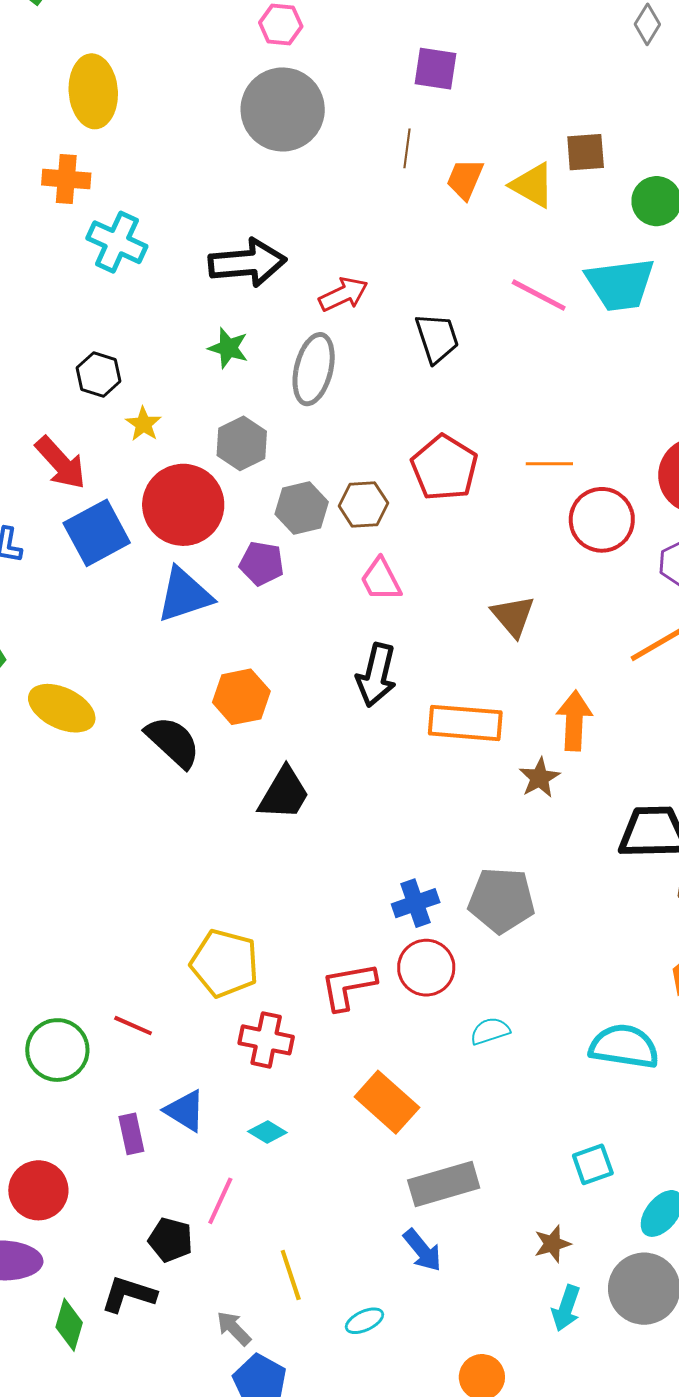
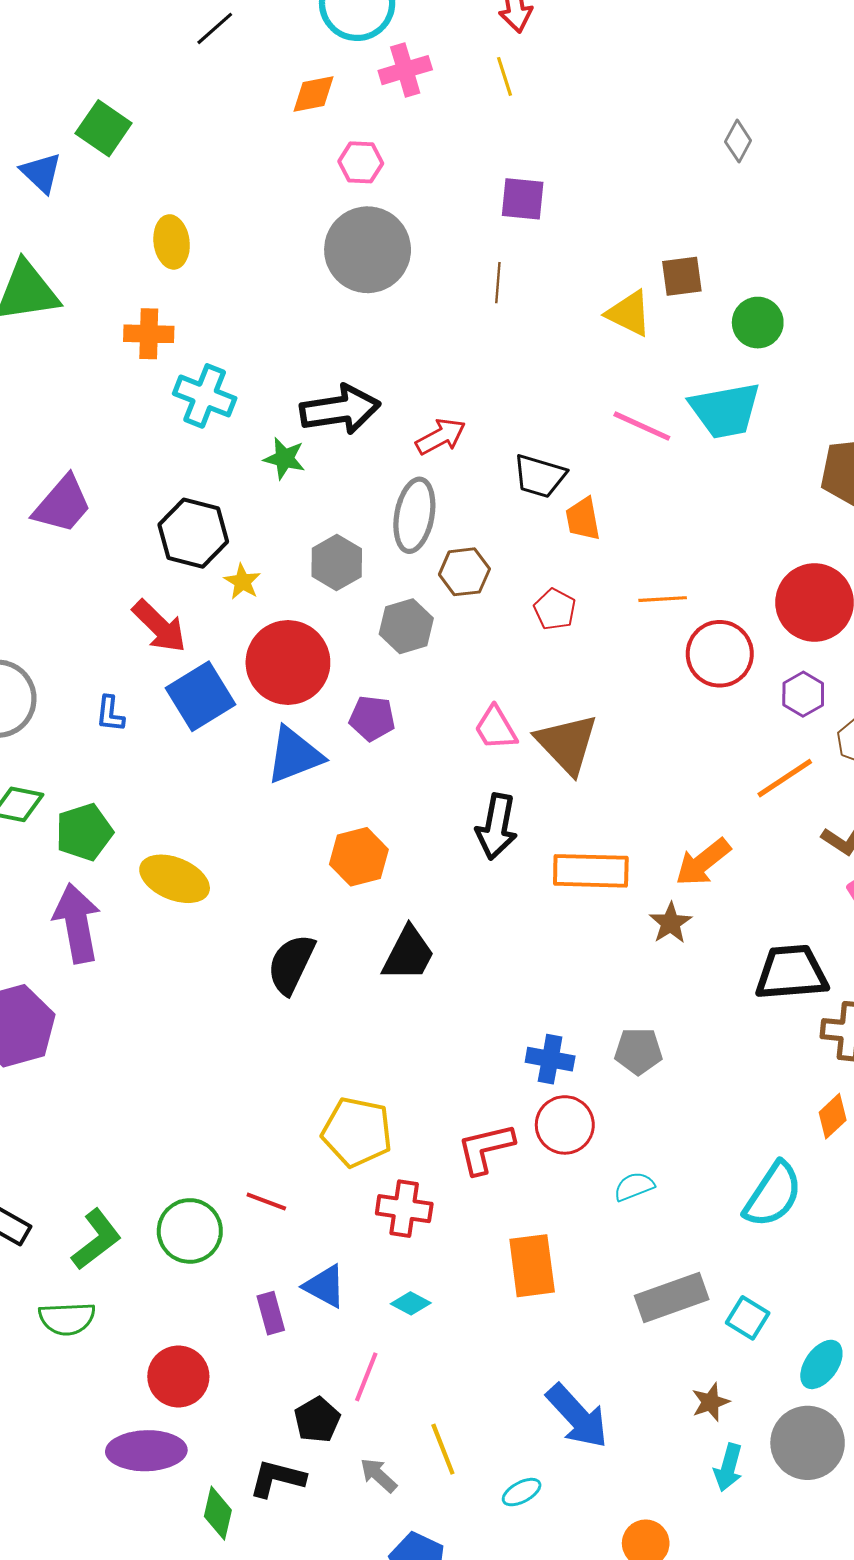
yellow ellipse: (93, 91) -> (172, 242), size x0.7
orange trapezoid: (465, 179) -> (583, 519), moved, turned -30
black trapezoid: (437, 338) -> (540, 476), turned 128
green star: (228, 348) -> (284, 458), moved
black hexagon: (99, 375) -> (193, 533), size x1.5
gray hexagon: (242, 443) -> (337, 563), moved
red pentagon: (445, 468) -> (555, 609), size x0.6
brown hexagon: (363, 504) -> (464, 572), moved
gray hexagon: (302, 508) -> (406, 626), moved
brown triangle: (513, 616) -> (567, 744), moved, size x1.4
orange arrow: (574, 721) -> (703, 862), turned -128
black semicircle: (173, 742) -> (291, 964), moved, turned -104
gray pentagon: (501, 900) -> (638, 1051), size x0.7
blue cross: (416, 903) -> (550, 1059), turned 33
cyan semicircle: (624, 1046) -> (773, 1195), turned 118
orange rectangle: (387, 1102) -> (532, 1266), turned 44
cyan square: (593, 1164) -> (748, 1318), turned -36
gray rectangle: (444, 1184) -> (672, 1297), moved
black pentagon: (170, 1240) -> (317, 1420), turned 30
blue arrow: (423, 1250) -> (577, 1416), size x1.5
gray arrow: (234, 1328) -> (378, 1475), moved

